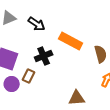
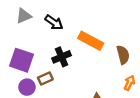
brown rectangle: (29, 76) -> (45, 78), turned 40

